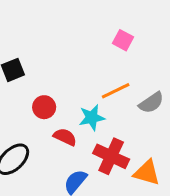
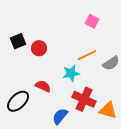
red circle: (44, 107) -> (39, 48), moved
red semicircle: (65, 137) -> (43, 86), moved

